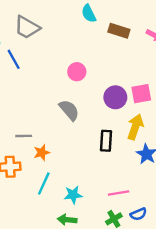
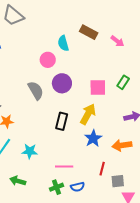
cyan semicircle: (89, 13) -> (63, 43), moved
purple circle: (115, 97) -> (62, 83), moved
cyan star: (73, 195) -> (30, 151), moved

